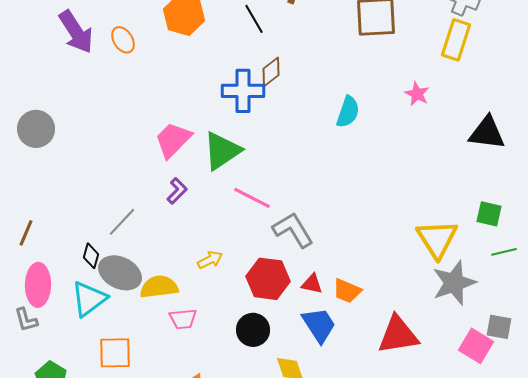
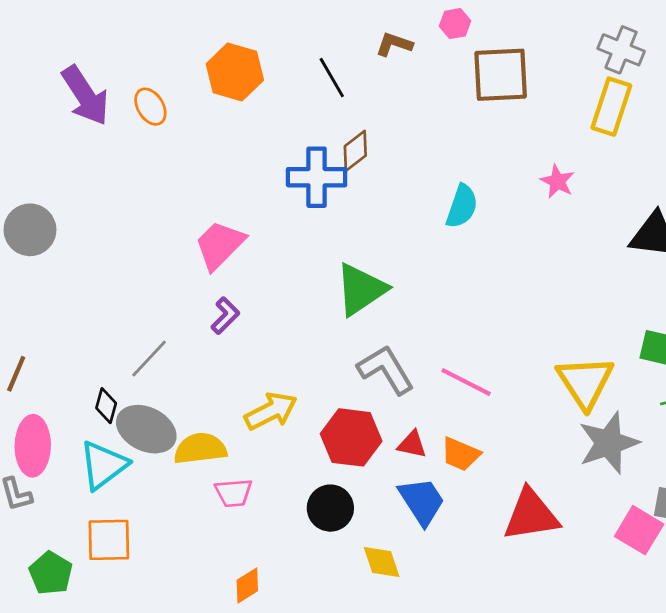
green triangle: (222, 151) -> (361, 289), moved
pink line: (252, 198) -> (466, 382), moved
yellow arrow: (210, 260) -> (271, 411), size x1.5
orange square: (115, 353) -> (109, 540), moved

